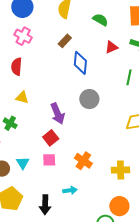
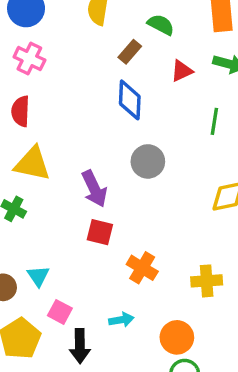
brown rectangle: (65, 41) -> (130, 52), moved
yellow triangle: (22, 97) -> (32, 164), size x1.6
red square: (51, 138) -> (100, 232), moved, turned -35
pink square: (49, 160) -> (60, 312), moved, turned 32
orange circle: (119, 206) -> (177, 337), moved

